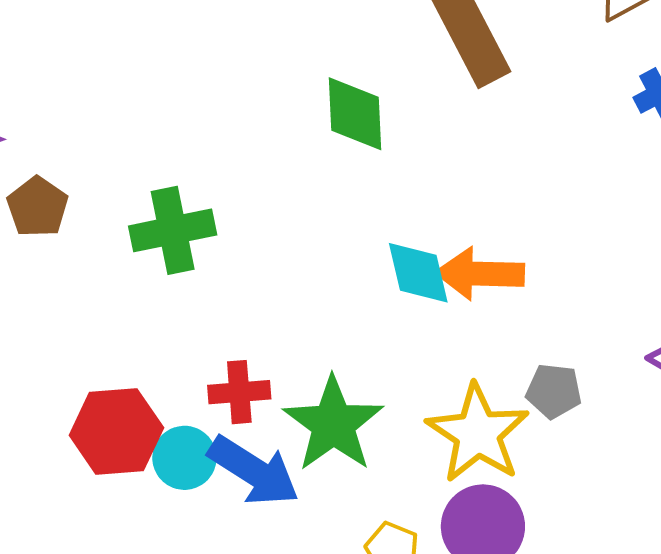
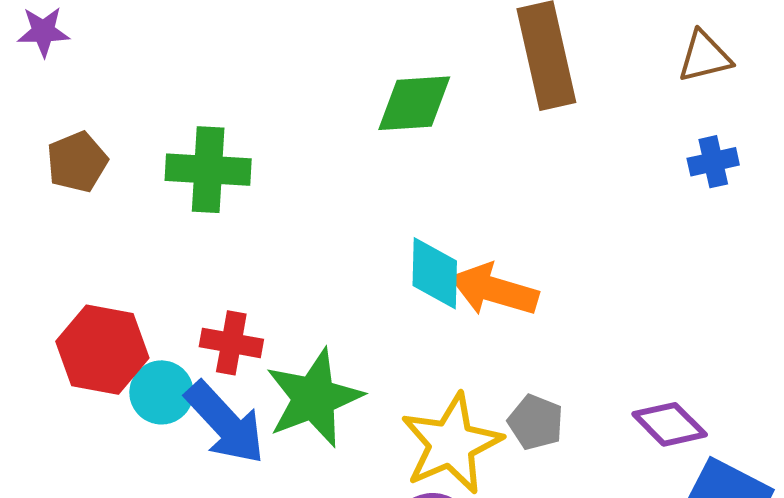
green diamond: (355, 114) -> (414, 103), turned 74
brown pentagon: (37, 207) -> (77, 162), moved

